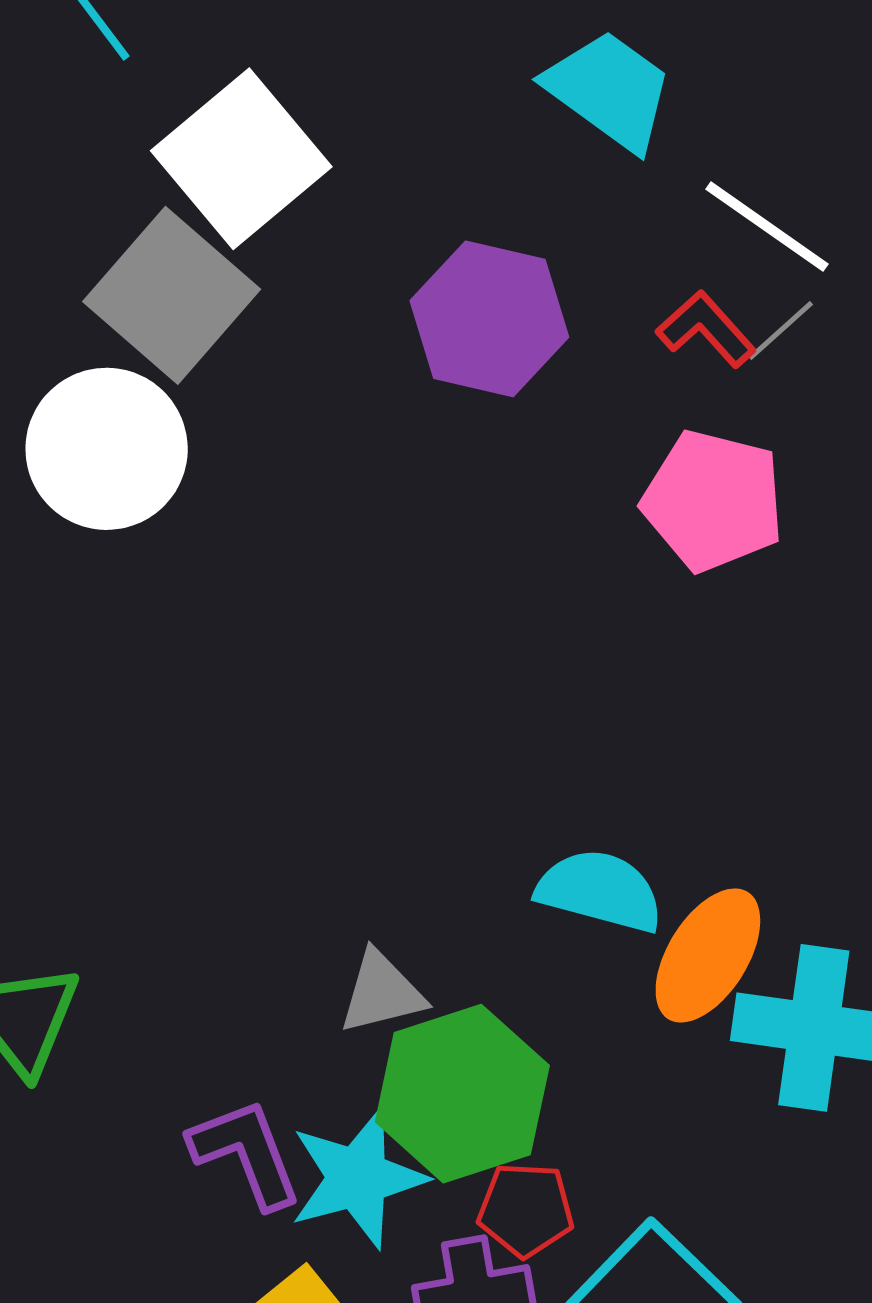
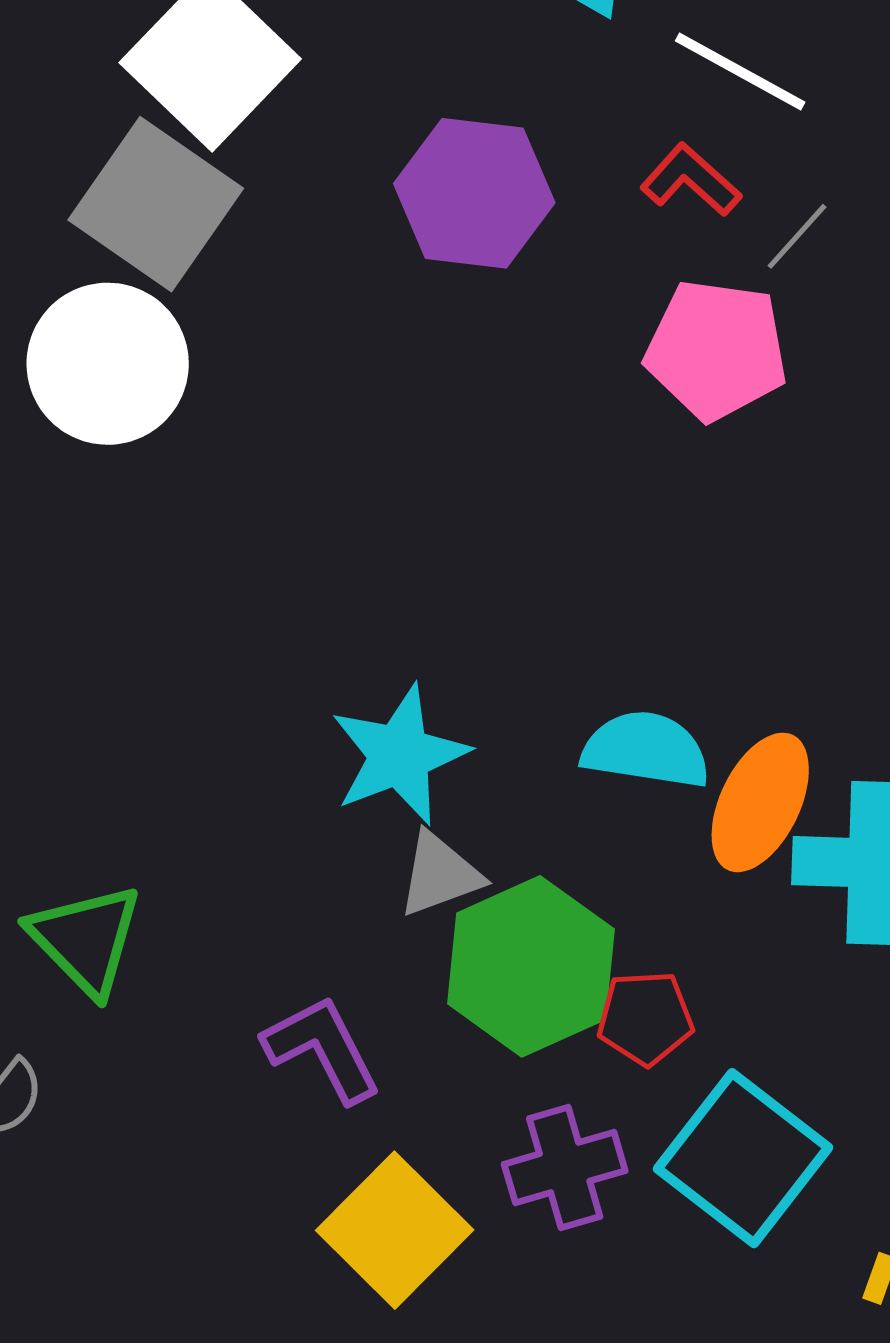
gray line: (781, 330) -> (797, 236), moved
cyan star: (358, 1178) -> (400, 755), moved
red pentagon: (526, 1210) -> (645, 1018), moved

